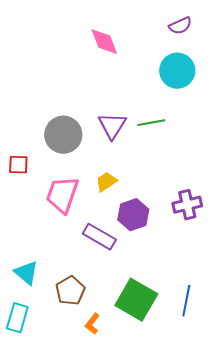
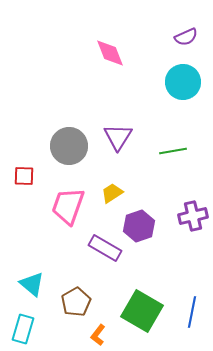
green line: (151, 123) -> (173, 151), moved

